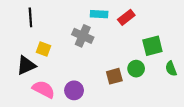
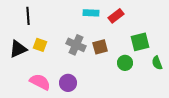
gray cross: (83, 36) -> (76, 45), moved
black triangle: (26, 65) -> (18, 49), moved
brown square: (114, 76) -> (100, 47), moved

